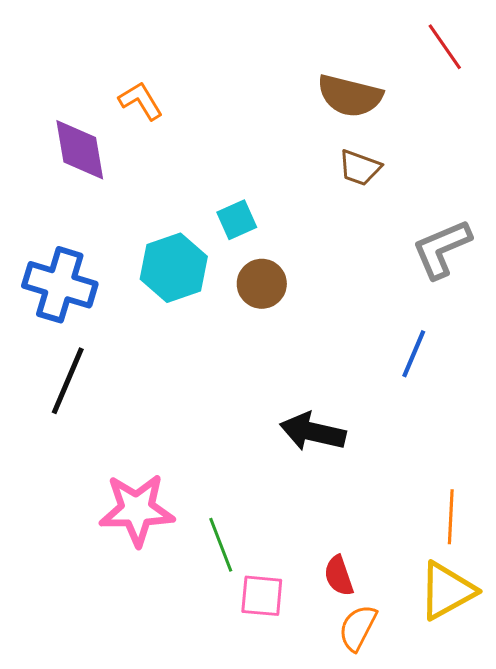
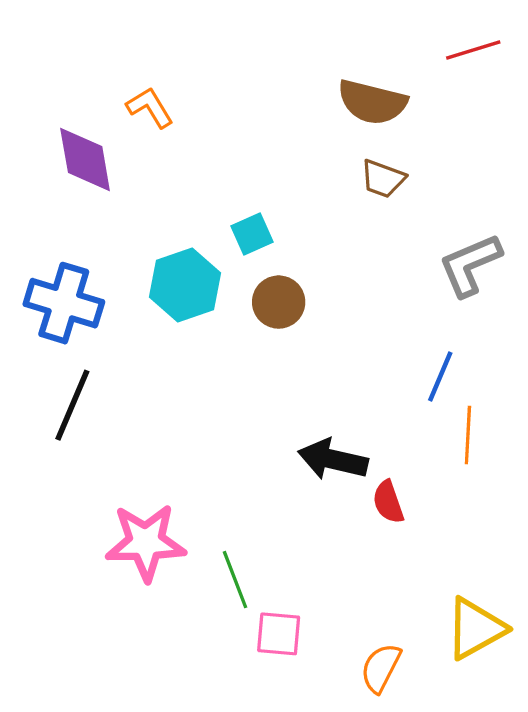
red line: (445, 47) -> (473, 50), turned -72
orange line: (451, 517) -> (468, 435), moved
red semicircle: (339, 576) -> (388, 502), moved

